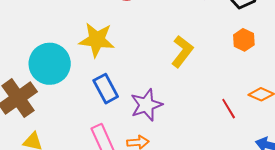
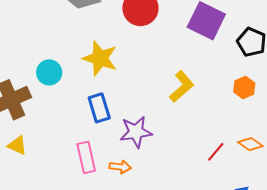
cyan circle: (50, 64) -> (49, 72), size x0.6
red line: (229, 109) -> (216, 152), turned 60

